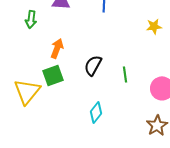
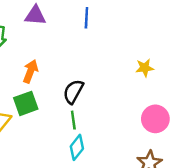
yellow star: (154, 26) -> (145, 68), moved
green line: (125, 74) -> (73, 120), moved

